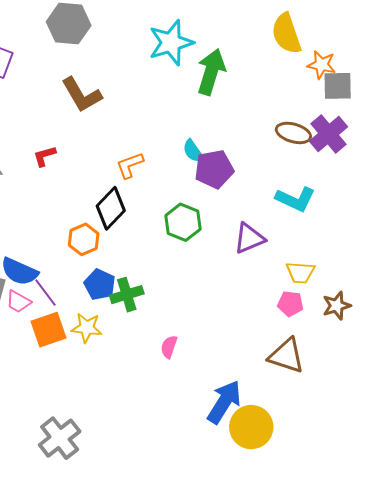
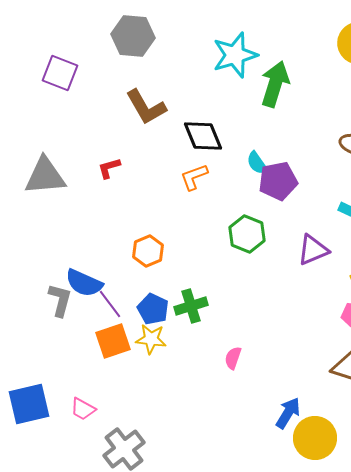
black diamond: (111, 208) -> (203, 136), moved, turned -66
blue pentagon: (100, 285) -> (153, 309), moved
pink trapezoid: (18, 302) -> (83, 409), moved
blue arrow: (224, 402) -> (288, 413), size x0.7

